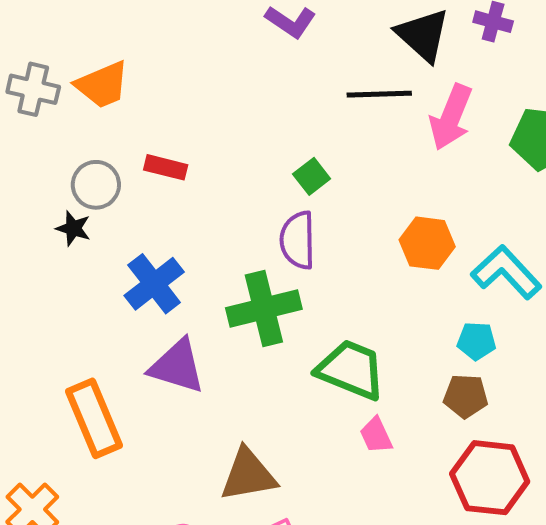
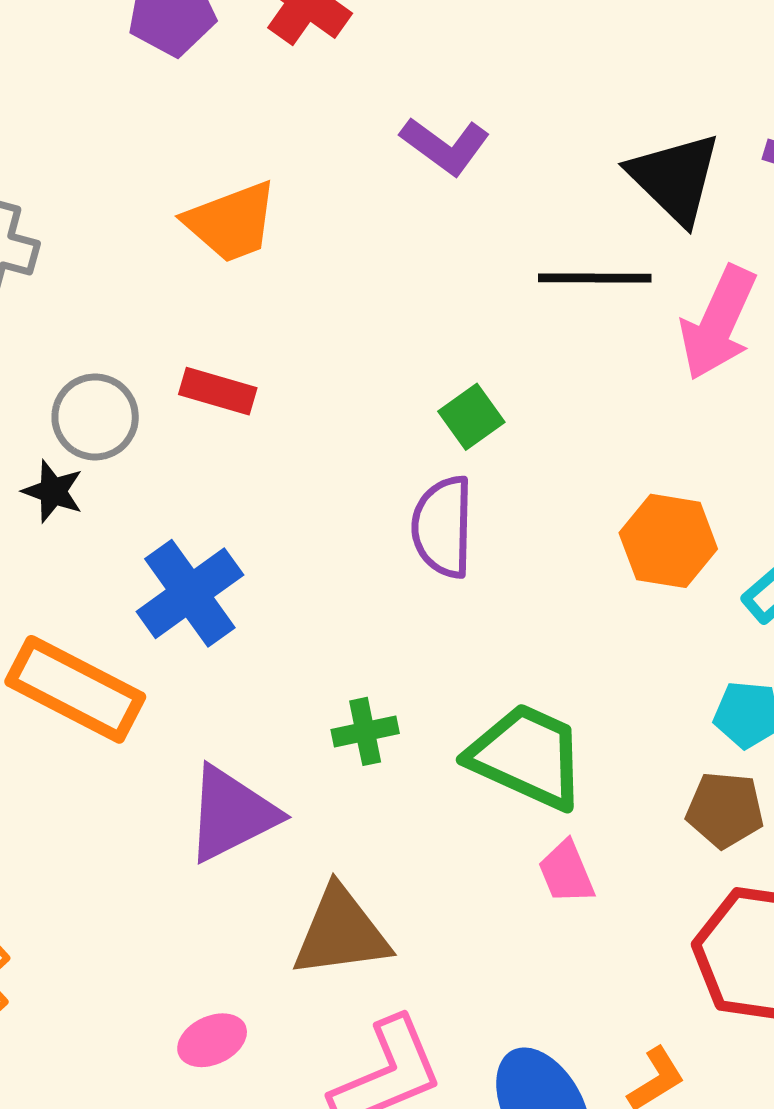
orange trapezoid: (102, 85) -> (231, 222), moved
green cross: (264, 308) -> (365, 731), moved, size x0.5
purple triangle: (177, 366) -> (231, 814), moved, turned -46
orange rectangle: (94, 418) -> (75, 689), moved, turned -42

